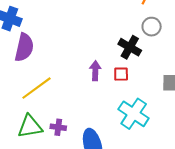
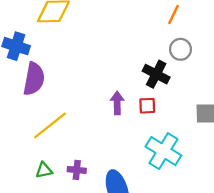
green triangle: (30, 127) -> (44, 170), size x0.6

